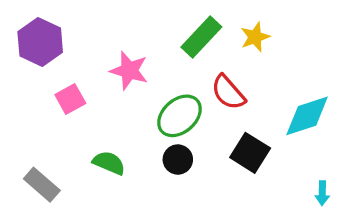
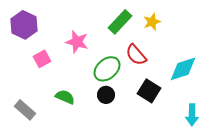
cyan arrow: (322, 193) -> (192, 115), size x1.5

